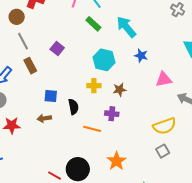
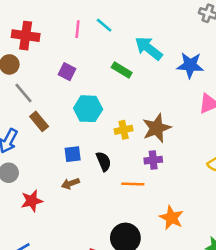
green rectangle: (93, 24) -> (122, 70), moved
purple square: (57, 48) -> (67, 72), moved
blue star: (141, 56) -> (190, 65), moved, size x1.5
cyan hexagon: (104, 60) -> (88, 109), moved
brown star: (120, 90) -> (157, 128), size x1.6

